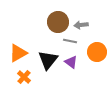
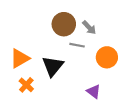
gray arrow: (81, 25) -> (89, 27), turned -128
purple triangle: (71, 62) -> (94, 92), moved

